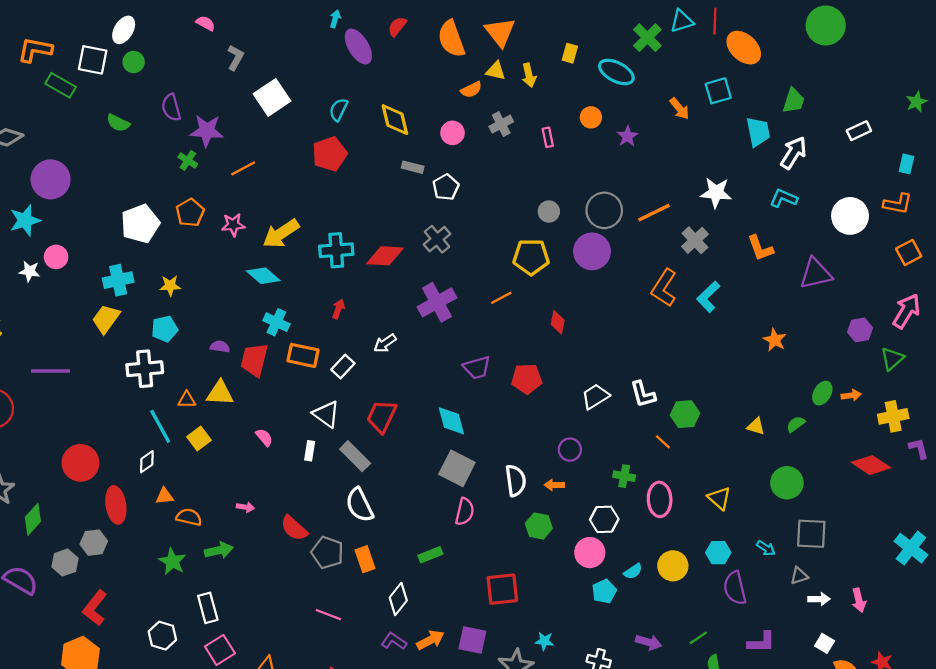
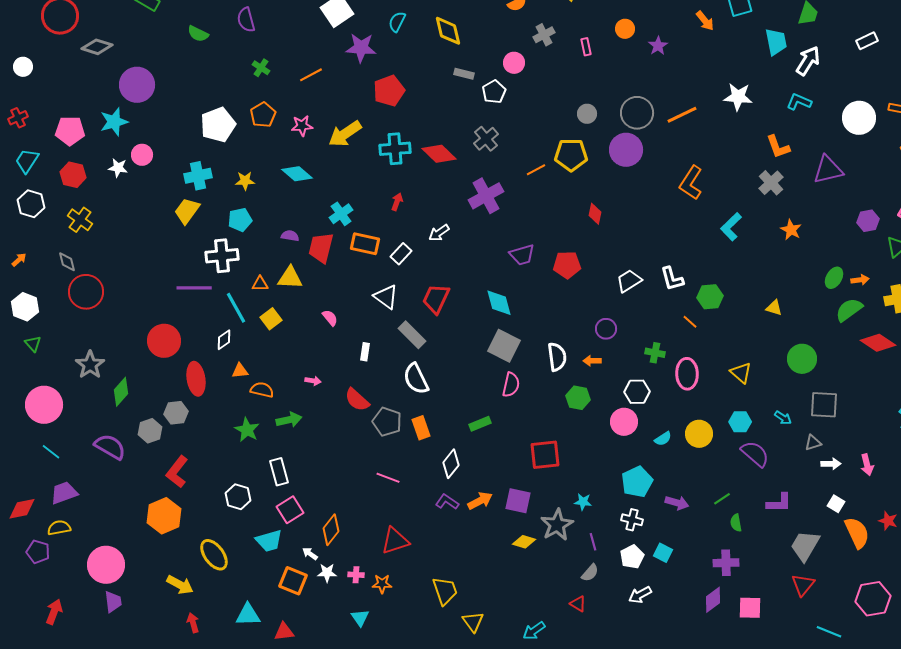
purple star: (207, 131) -> (361, 48), moved
pink circle: (452, 133) -> (514, 63), moved
red pentagon: (330, 154) -> (389, 91), moved
gray cross: (695, 240) -> (771, 183), moved
red diamond: (385, 256) -> (439, 154), turned 40
cyan diamond: (263, 276) -> (297, 174), moved
cyan L-shape: (708, 297) -> (731, 227), moved
orange line: (501, 298) -> (536, 170), moved
cyan cross: (276, 322) -> (341, 214), turned 30
purple line: (51, 371) -> (194, 288), moved
green semicircle: (796, 424) -> (849, 310), moved, size x1.6
white rectangle: (310, 451) -> (365, 352), moved
purple semicircle: (735, 588) -> (755, 454), turned 144
cyan pentagon: (604, 591) -> (637, 482), moved, size x1.4

